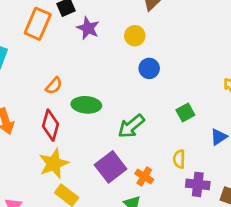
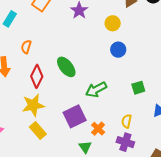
orange semicircle: (54, 86) -> (26, 47), moved, turned 144
green ellipse: (86, 105) -> (66, 67), turned 35
purple cross: (198, 184) -> (125, 142), moved

